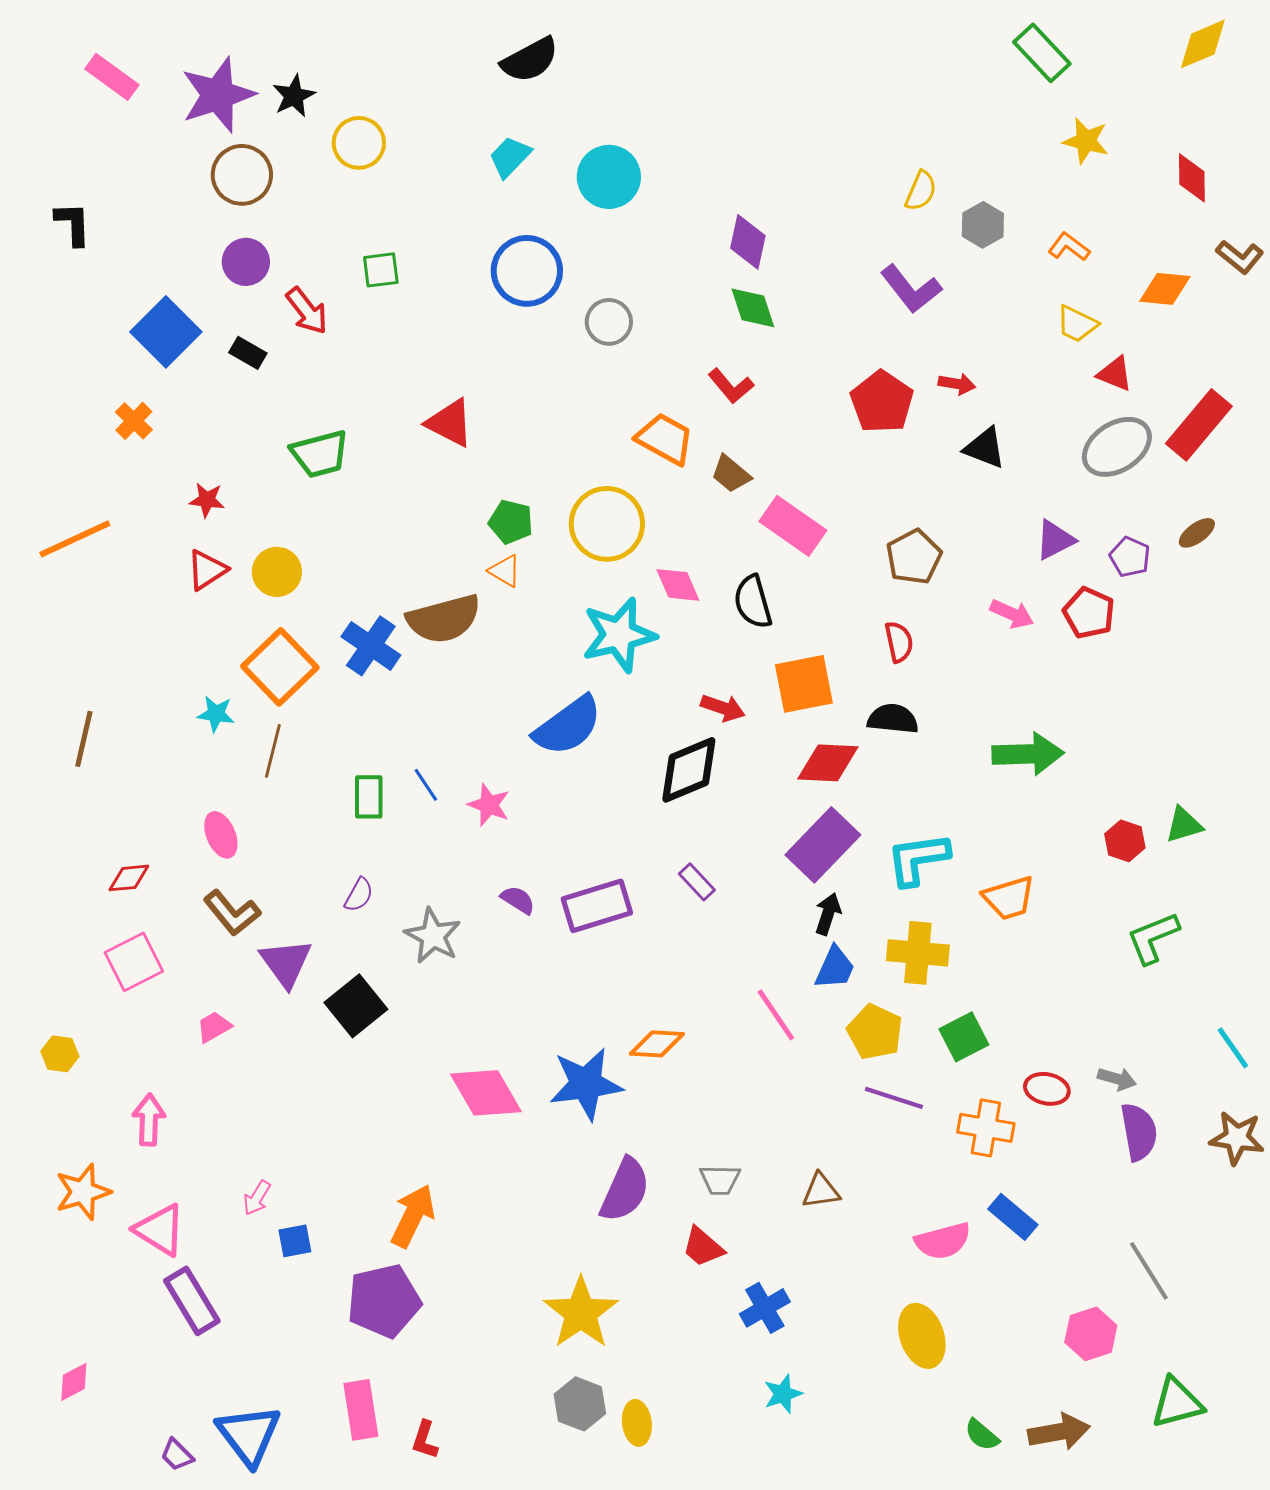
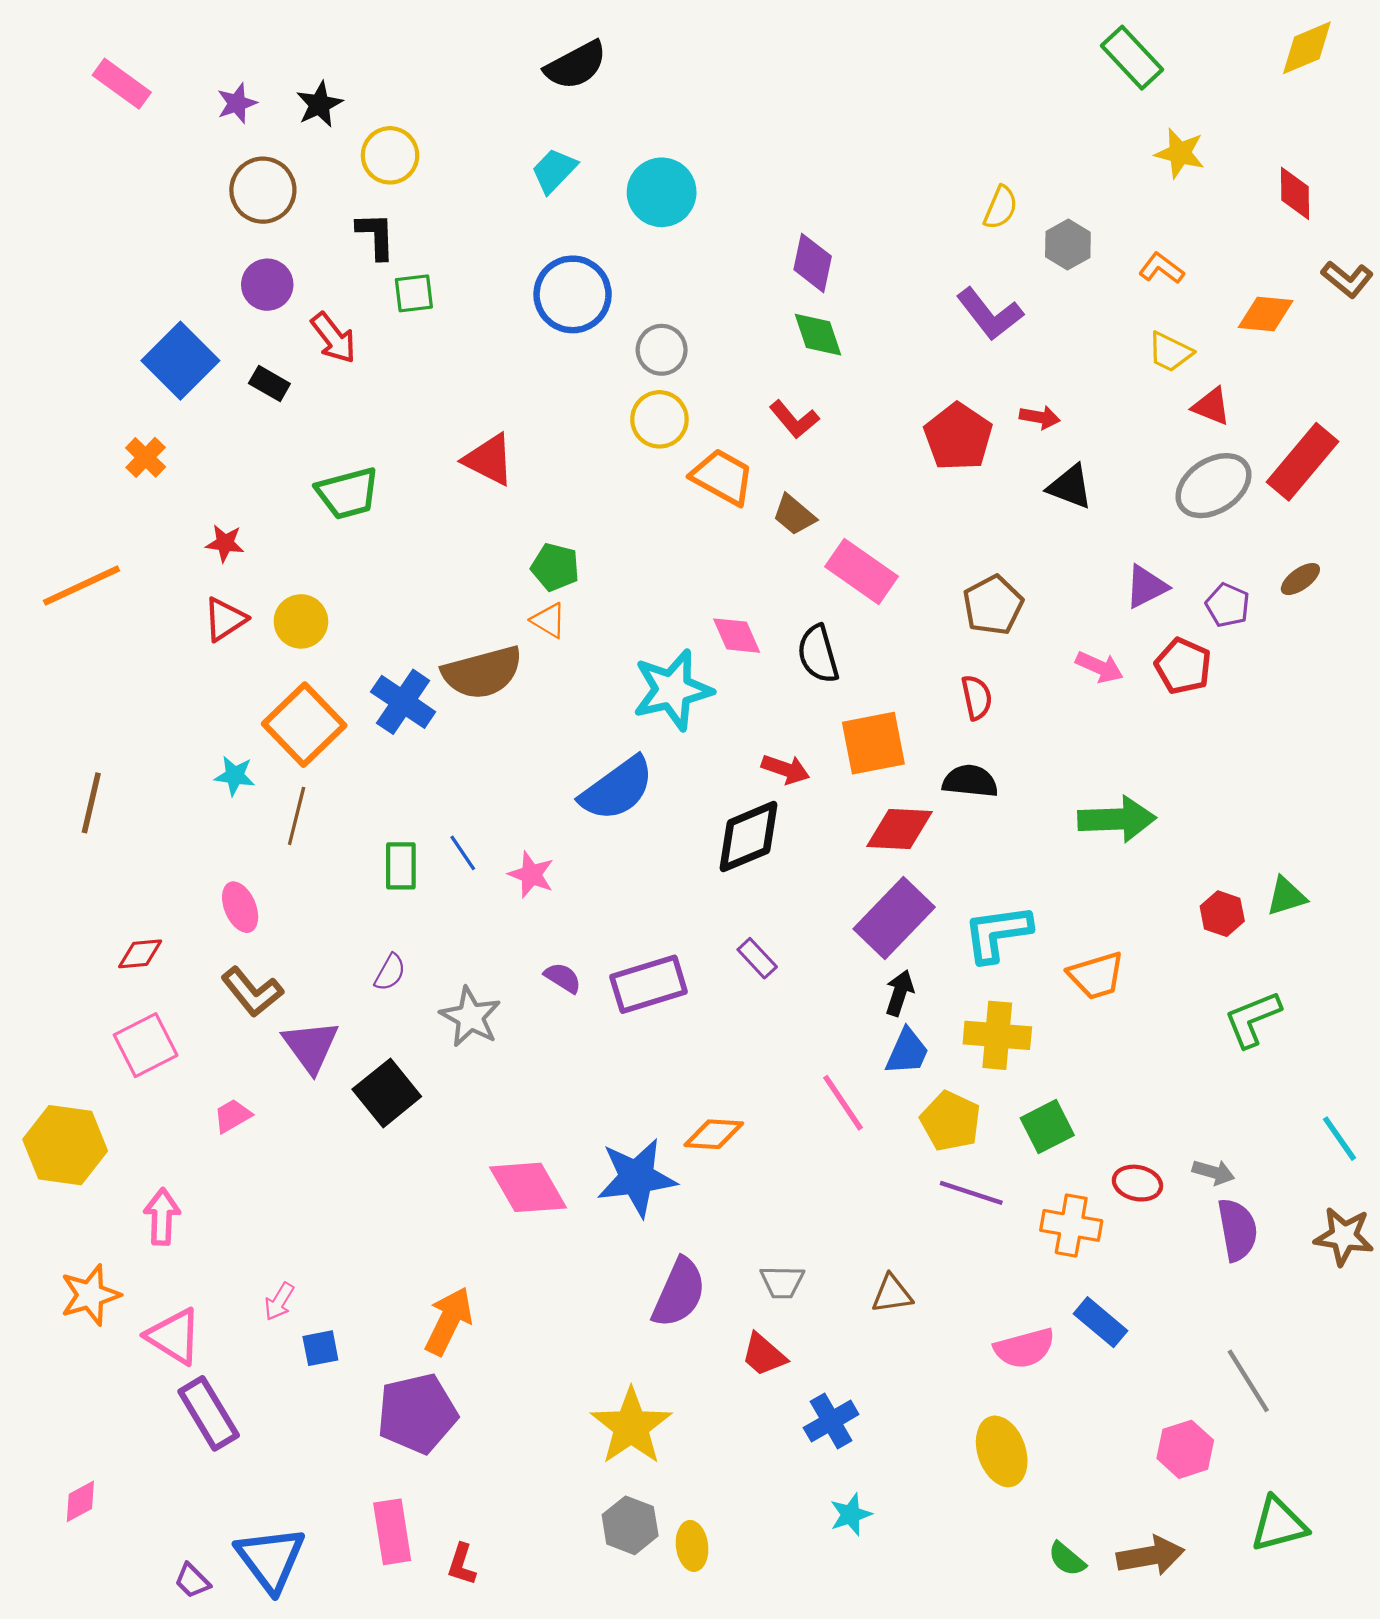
purple star: (218, 95) -> (237, 103), size x0.5
black L-shape: (73, 224) -> (376, 236), moved
yellow circle: (607, 524) -> (659, 419), moved, size x0.7
yellow hexagon: (60, 1054) -> (65, 1145), size x2.0

